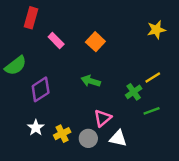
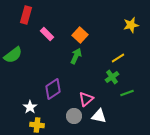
yellow line: (153, 78) -> (118, 58), moved
green arrow: (91, 81) -> (76, 56), moved, turned 98
purple diamond: (41, 89) -> (53, 89), moved
yellow cross: (62, 134) -> (37, 125), moved, turned 32

